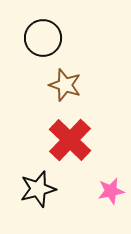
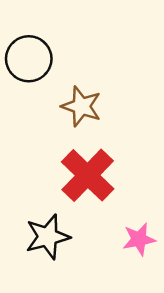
black circle: (43, 38) -> (29, 59), moved

